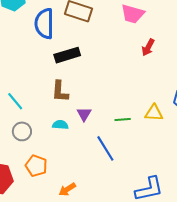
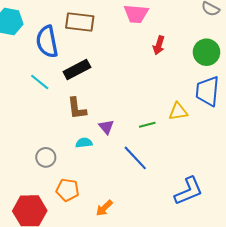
cyan line: (15, 101) -> (40, 82), moved

